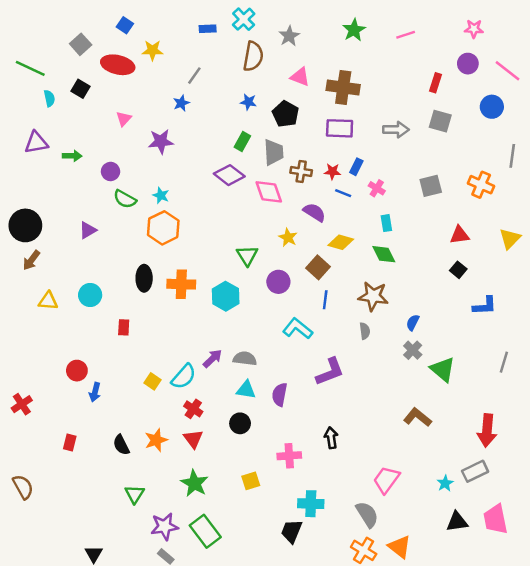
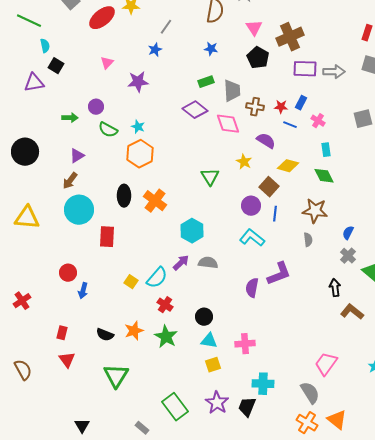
red ellipse: (118, 65) -> (102, 18), turned -52
pink triangle: (300, 77) -> (254, 28), turned 36
brown cross: (343, 88) -> (290, 37), turned -32
black square: (81, 89) -> (56, 66), moved
black pentagon: (286, 114) -> (258, 58), moved
purple rectangle: (340, 128) -> (305, 69), moved
green rectangle: (242, 142) -> (206, 82), turned 42
green arrow: (72, 156) -> (70, 118), moved
brown arrow: (31, 260) -> (70, 181), moved
purple circle: (278, 282) -> (251, 206), moved
orange cross: (181, 284) -> (155, 201), turned 35
cyan circle: (90, 295) -> (79, 210), size x1.5
cyan hexagon: (226, 296) -> (192, 231), moved
yellow triangle: (48, 301) -> (27, 218), moved, size x1.5
red rectangle: (124, 327) -> (107, 237), size x1.5
cyan triangle: (246, 390) -> (209, 341), moved
purple semicircle: (280, 395) -> (252, 288), moved
black arrow: (331, 438) -> (335, 288), moved
red triangle: (193, 439) -> (67, 360), moved
black semicircle: (121, 445) -> (105, 335), turned -42
green star: (194, 483) -> (166, 337), moved
green triangle: (134, 494) -> (116, 376), size x1.5
purple star: (164, 526) -> (217, 403), moved, turned -30

